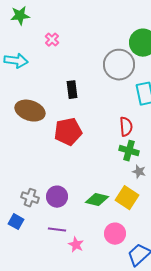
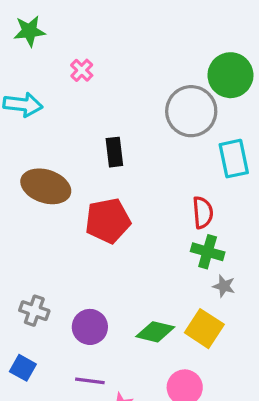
gray cross: (30, 198) -> (34, 311), moved

